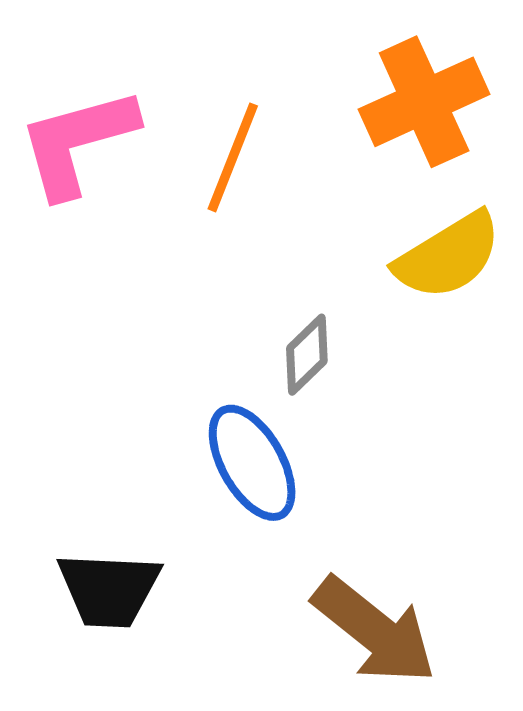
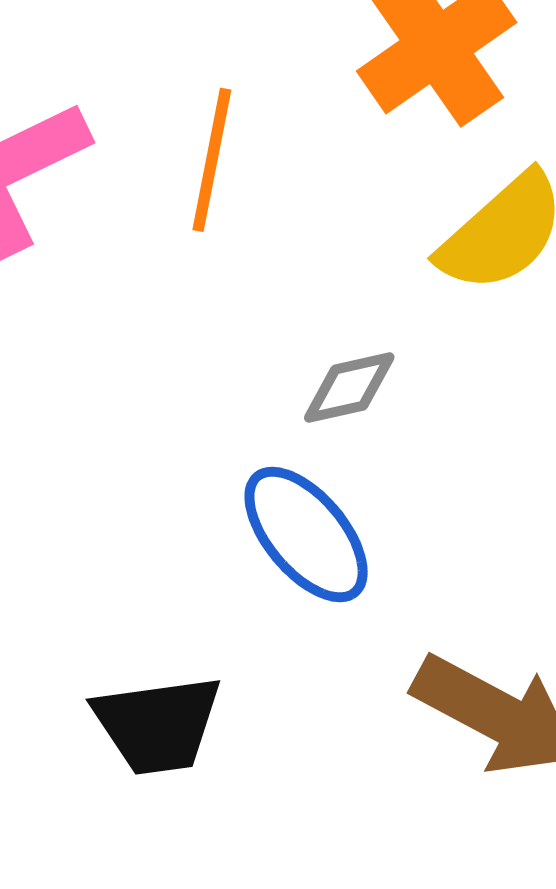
gray diamond: (307, 355) -> (349, 388), turned 42

